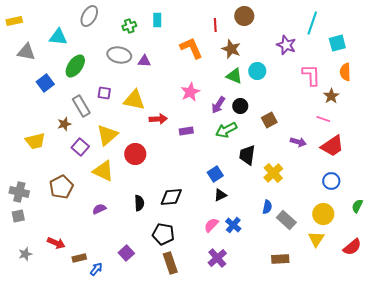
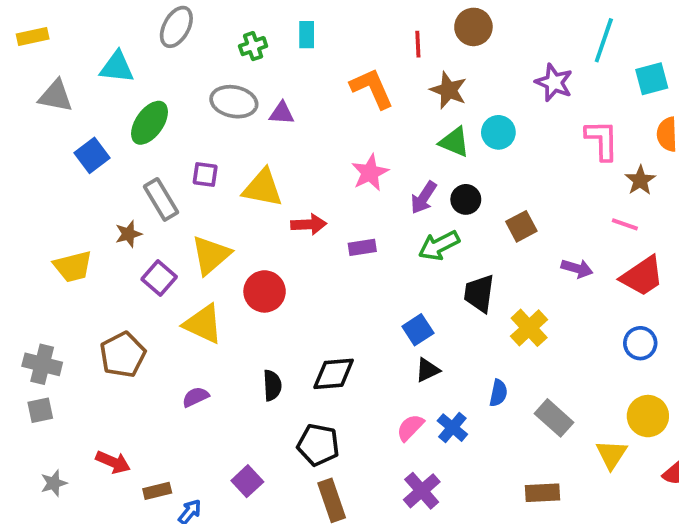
blue semicircle: (267, 207) -> (498, 393), moved
yellow circle: (323, 214) -> (648, 416), moved

